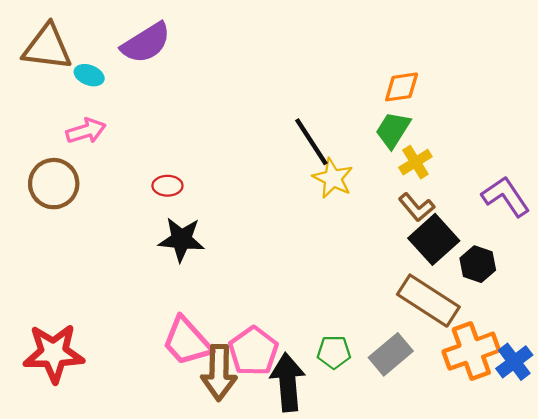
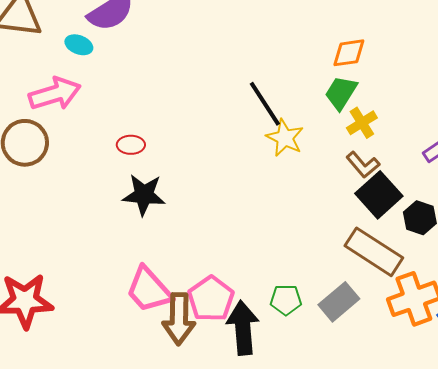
cyan ellipse: (89, 75) -> (79, 45), moved
pink arrow: (86, 131) -> (55, 94), size x1.4

